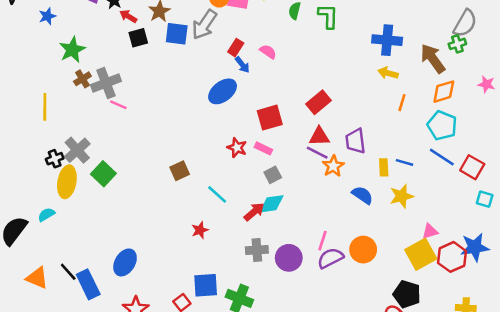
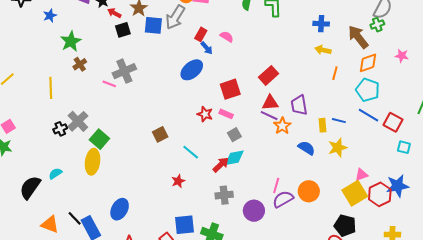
blue cross: (387, 40) -> (321, 24), size x0.7
gray cross: (106, 83) -> (124, 71), moved
yellow ellipse: (67, 182) -> (93, 162), moved
purple circle: (289, 258) -> (254, 211), moved

